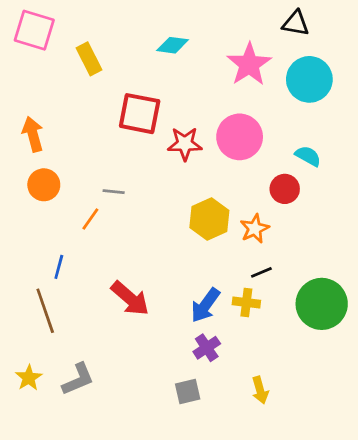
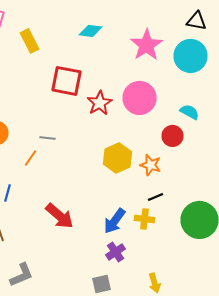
black triangle: (296, 23) -> (196, 21), moved
red star: (185, 144) -> (100, 103), turned -30
orange star: (255, 229) -> (150, 165), turned -30

